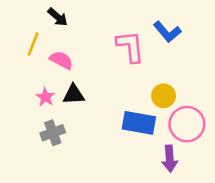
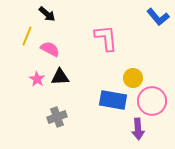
blue L-shape: (167, 32) -> (158, 17), moved
gray cross: (53, 133) -> (57, 117), moved

